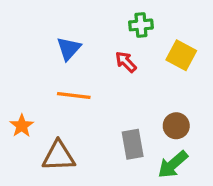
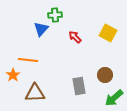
green cross: (141, 25) -> (55, 15), moved
orange line: (74, 96) -> (28, 60), moved
green arrow: (173, 164) -> (114, 98), moved

